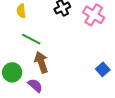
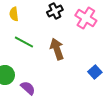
brown arrow: (41, 62) -> (57, 49), moved

